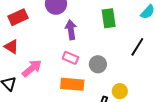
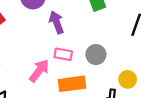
pink arrow: (32, 68) -> (39, 71), moved

